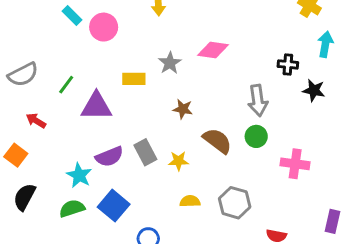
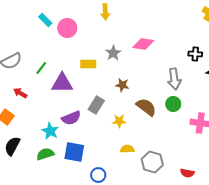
gray rectangle: (145, 152) -> (96, 105), moved, turned 60
gray hexagon: (235, 203) -> (152, 162), moved
blue square: (114, 206) -> (74, 152), turned -30

